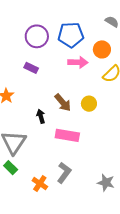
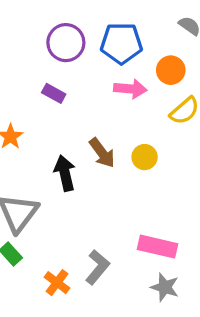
black arrow: (41, 116) -> (65, 173), size x1.5
pink rectangle: (67, 135) -> (158, 247), moved

